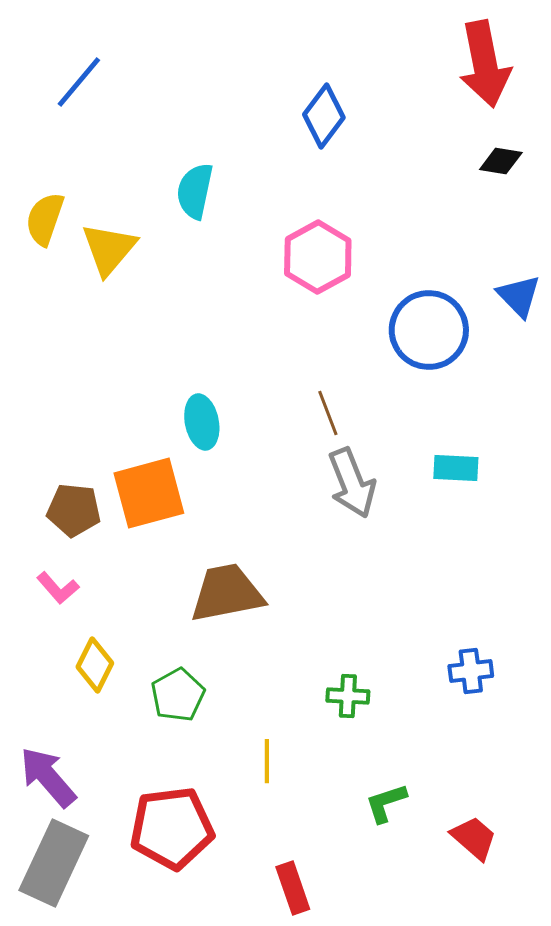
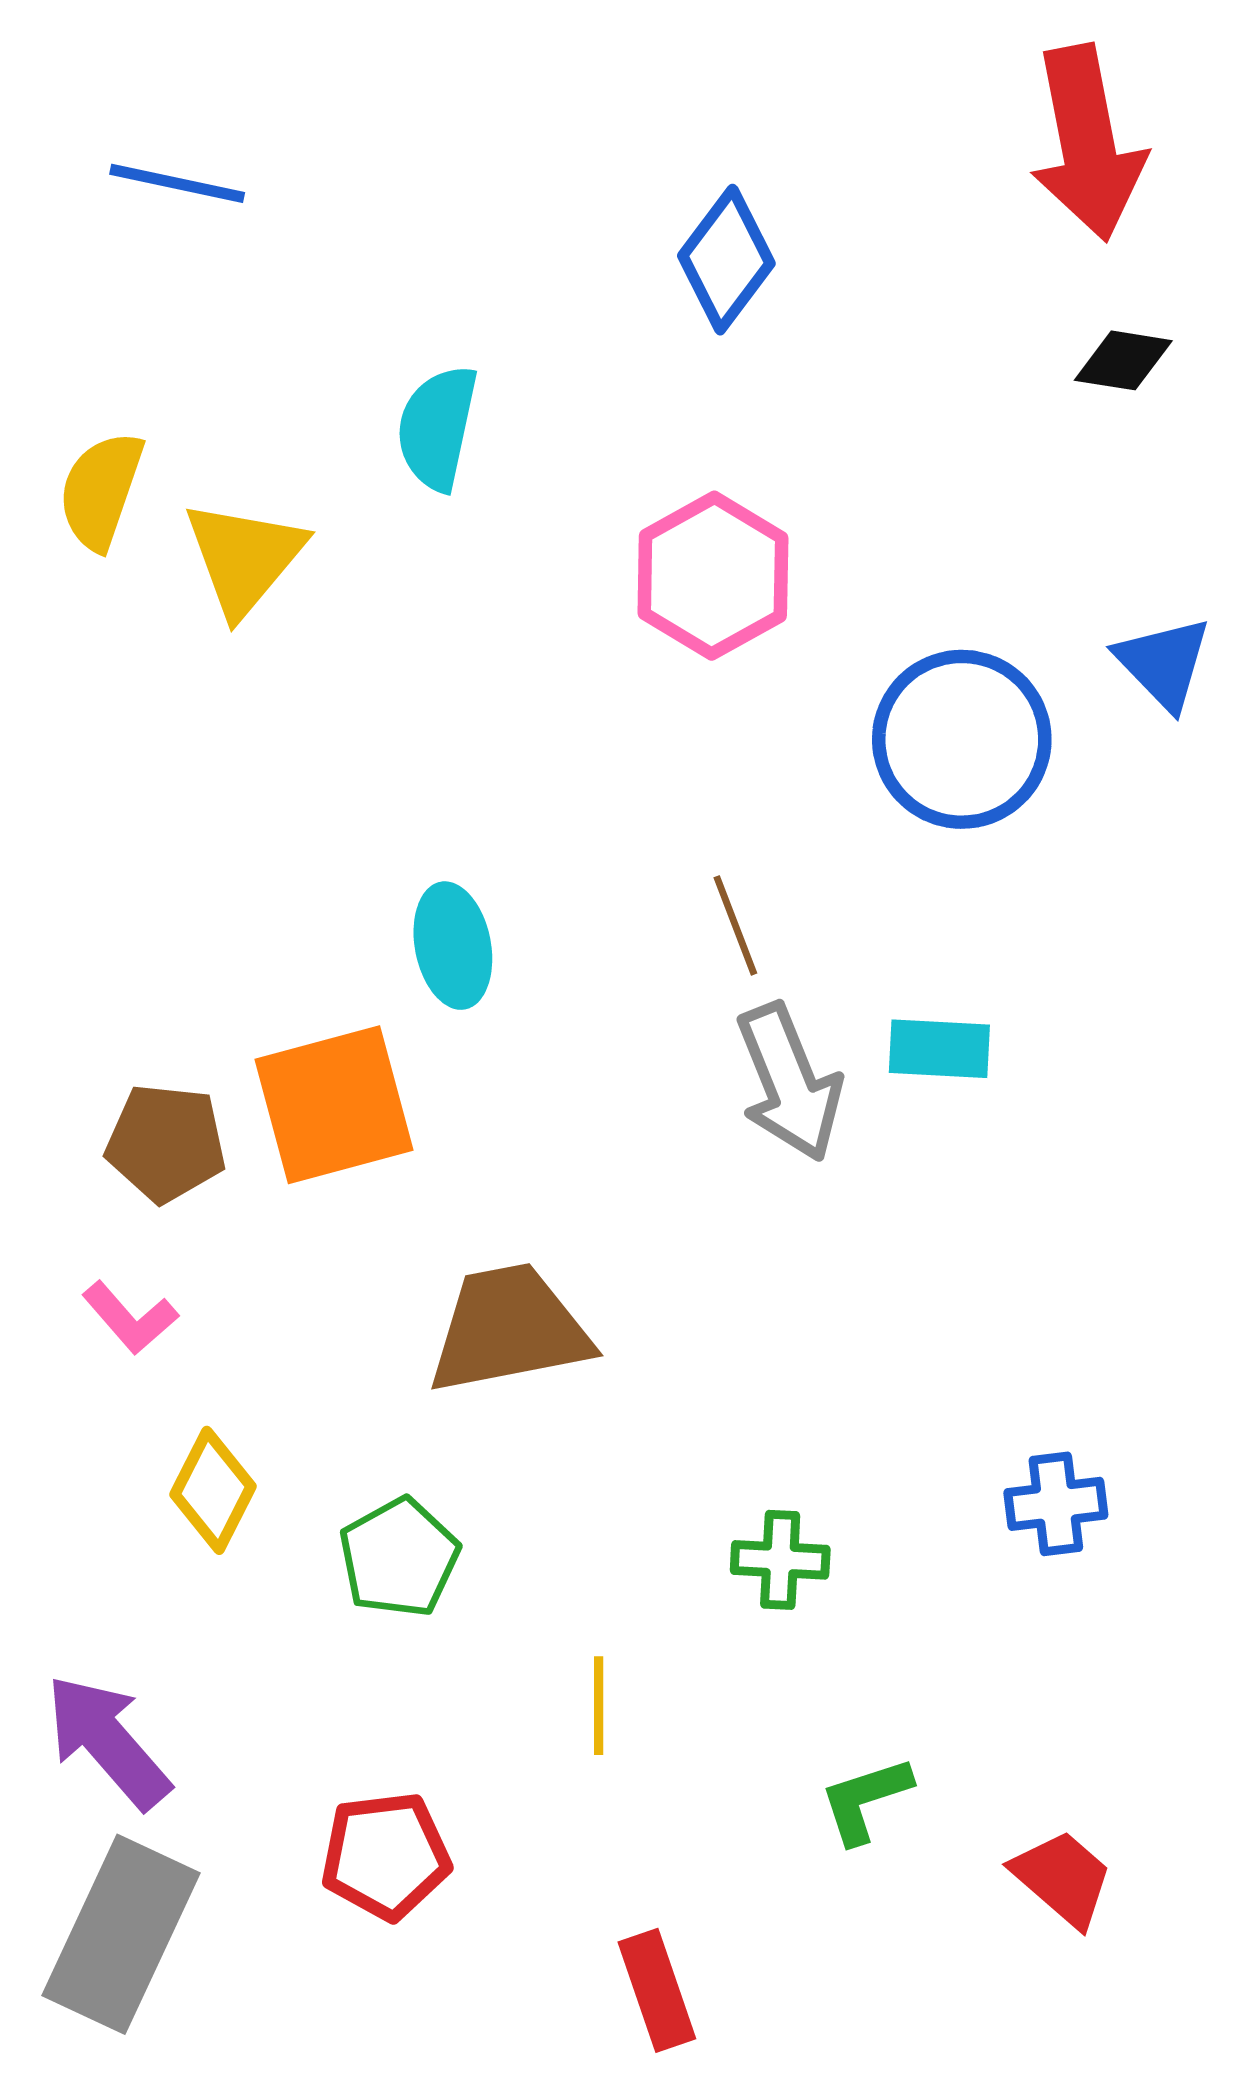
blue line: (79, 82) -> (177, 183), turned 62
cyan rectangle: (456, 468) -> (939, 1049), moved
red pentagon: (172, 828) -> (386, 1856), size x0.7

